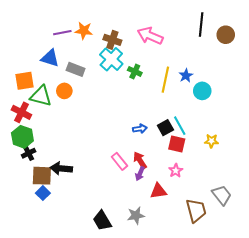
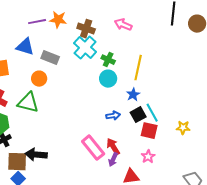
pink arrow: (150, 36) -> (123, 25), size x0.7
blue star: (186, 76) -> (133, 95), moved
cyan circle: (202, 91) -> (108, 79), moved
green triangle: (41, 96) -> (28, 103), moved
pink rectangle: (119, 161) -> (93, 148), size x1.4

